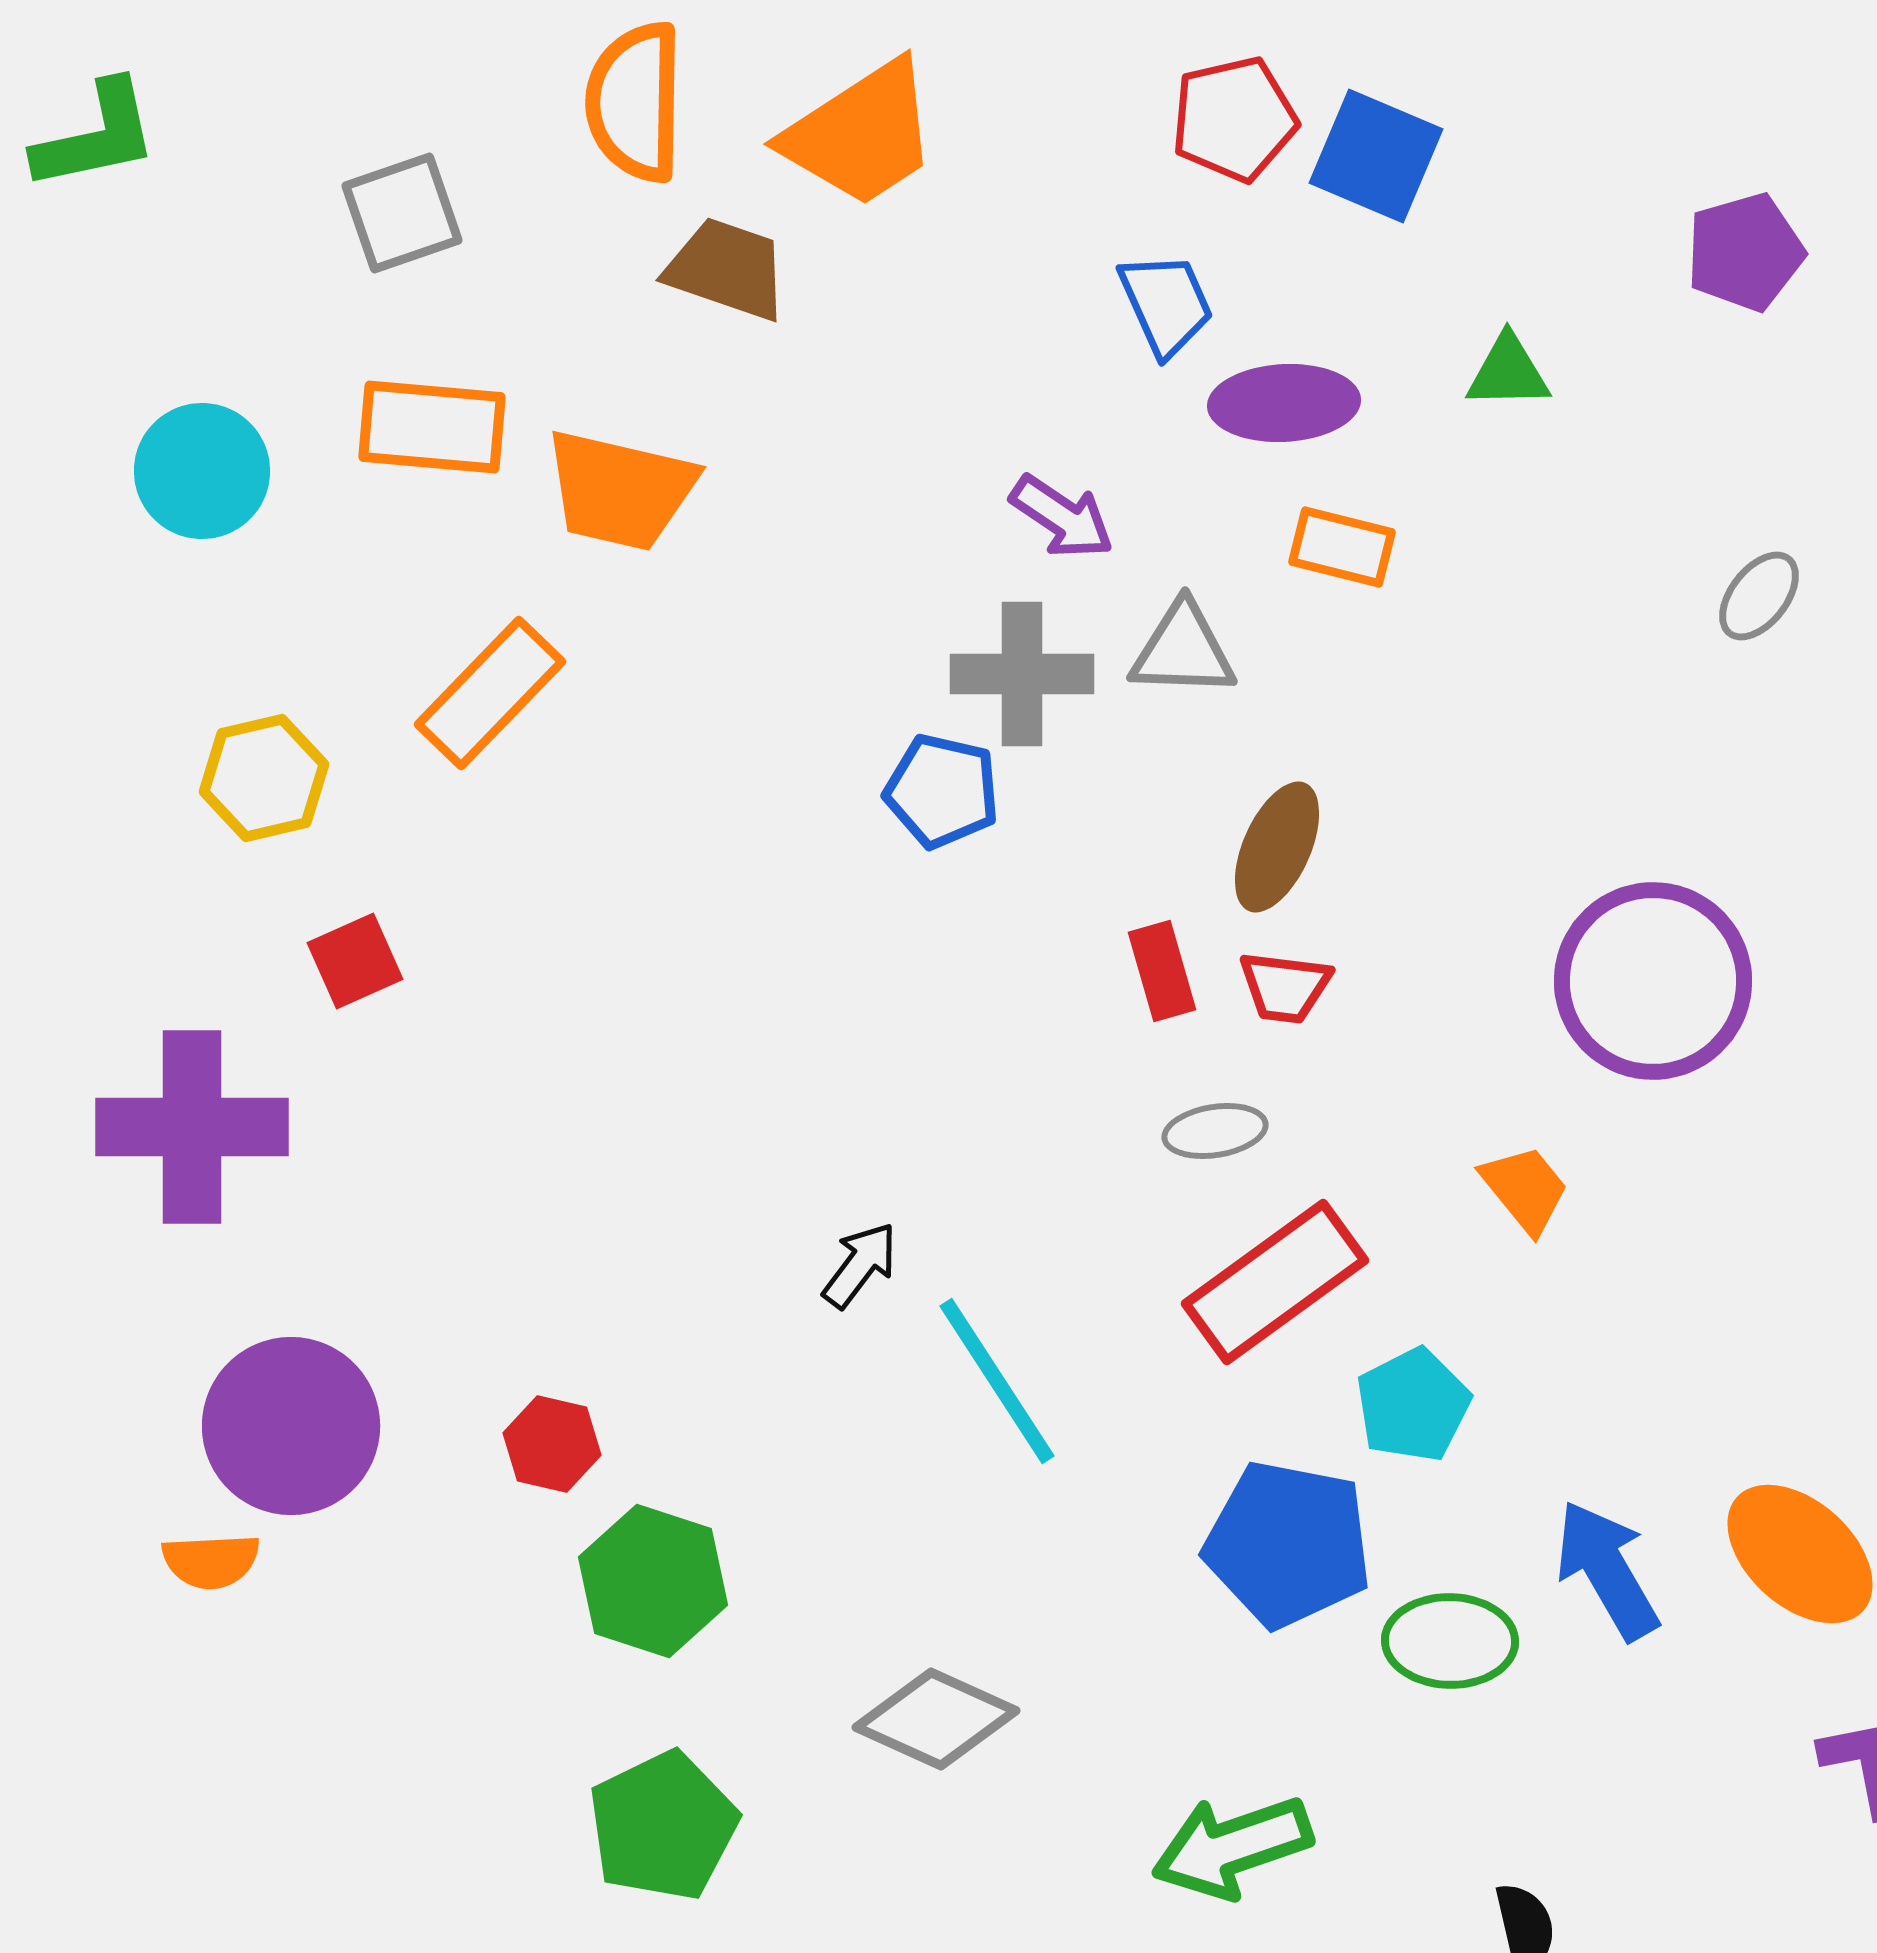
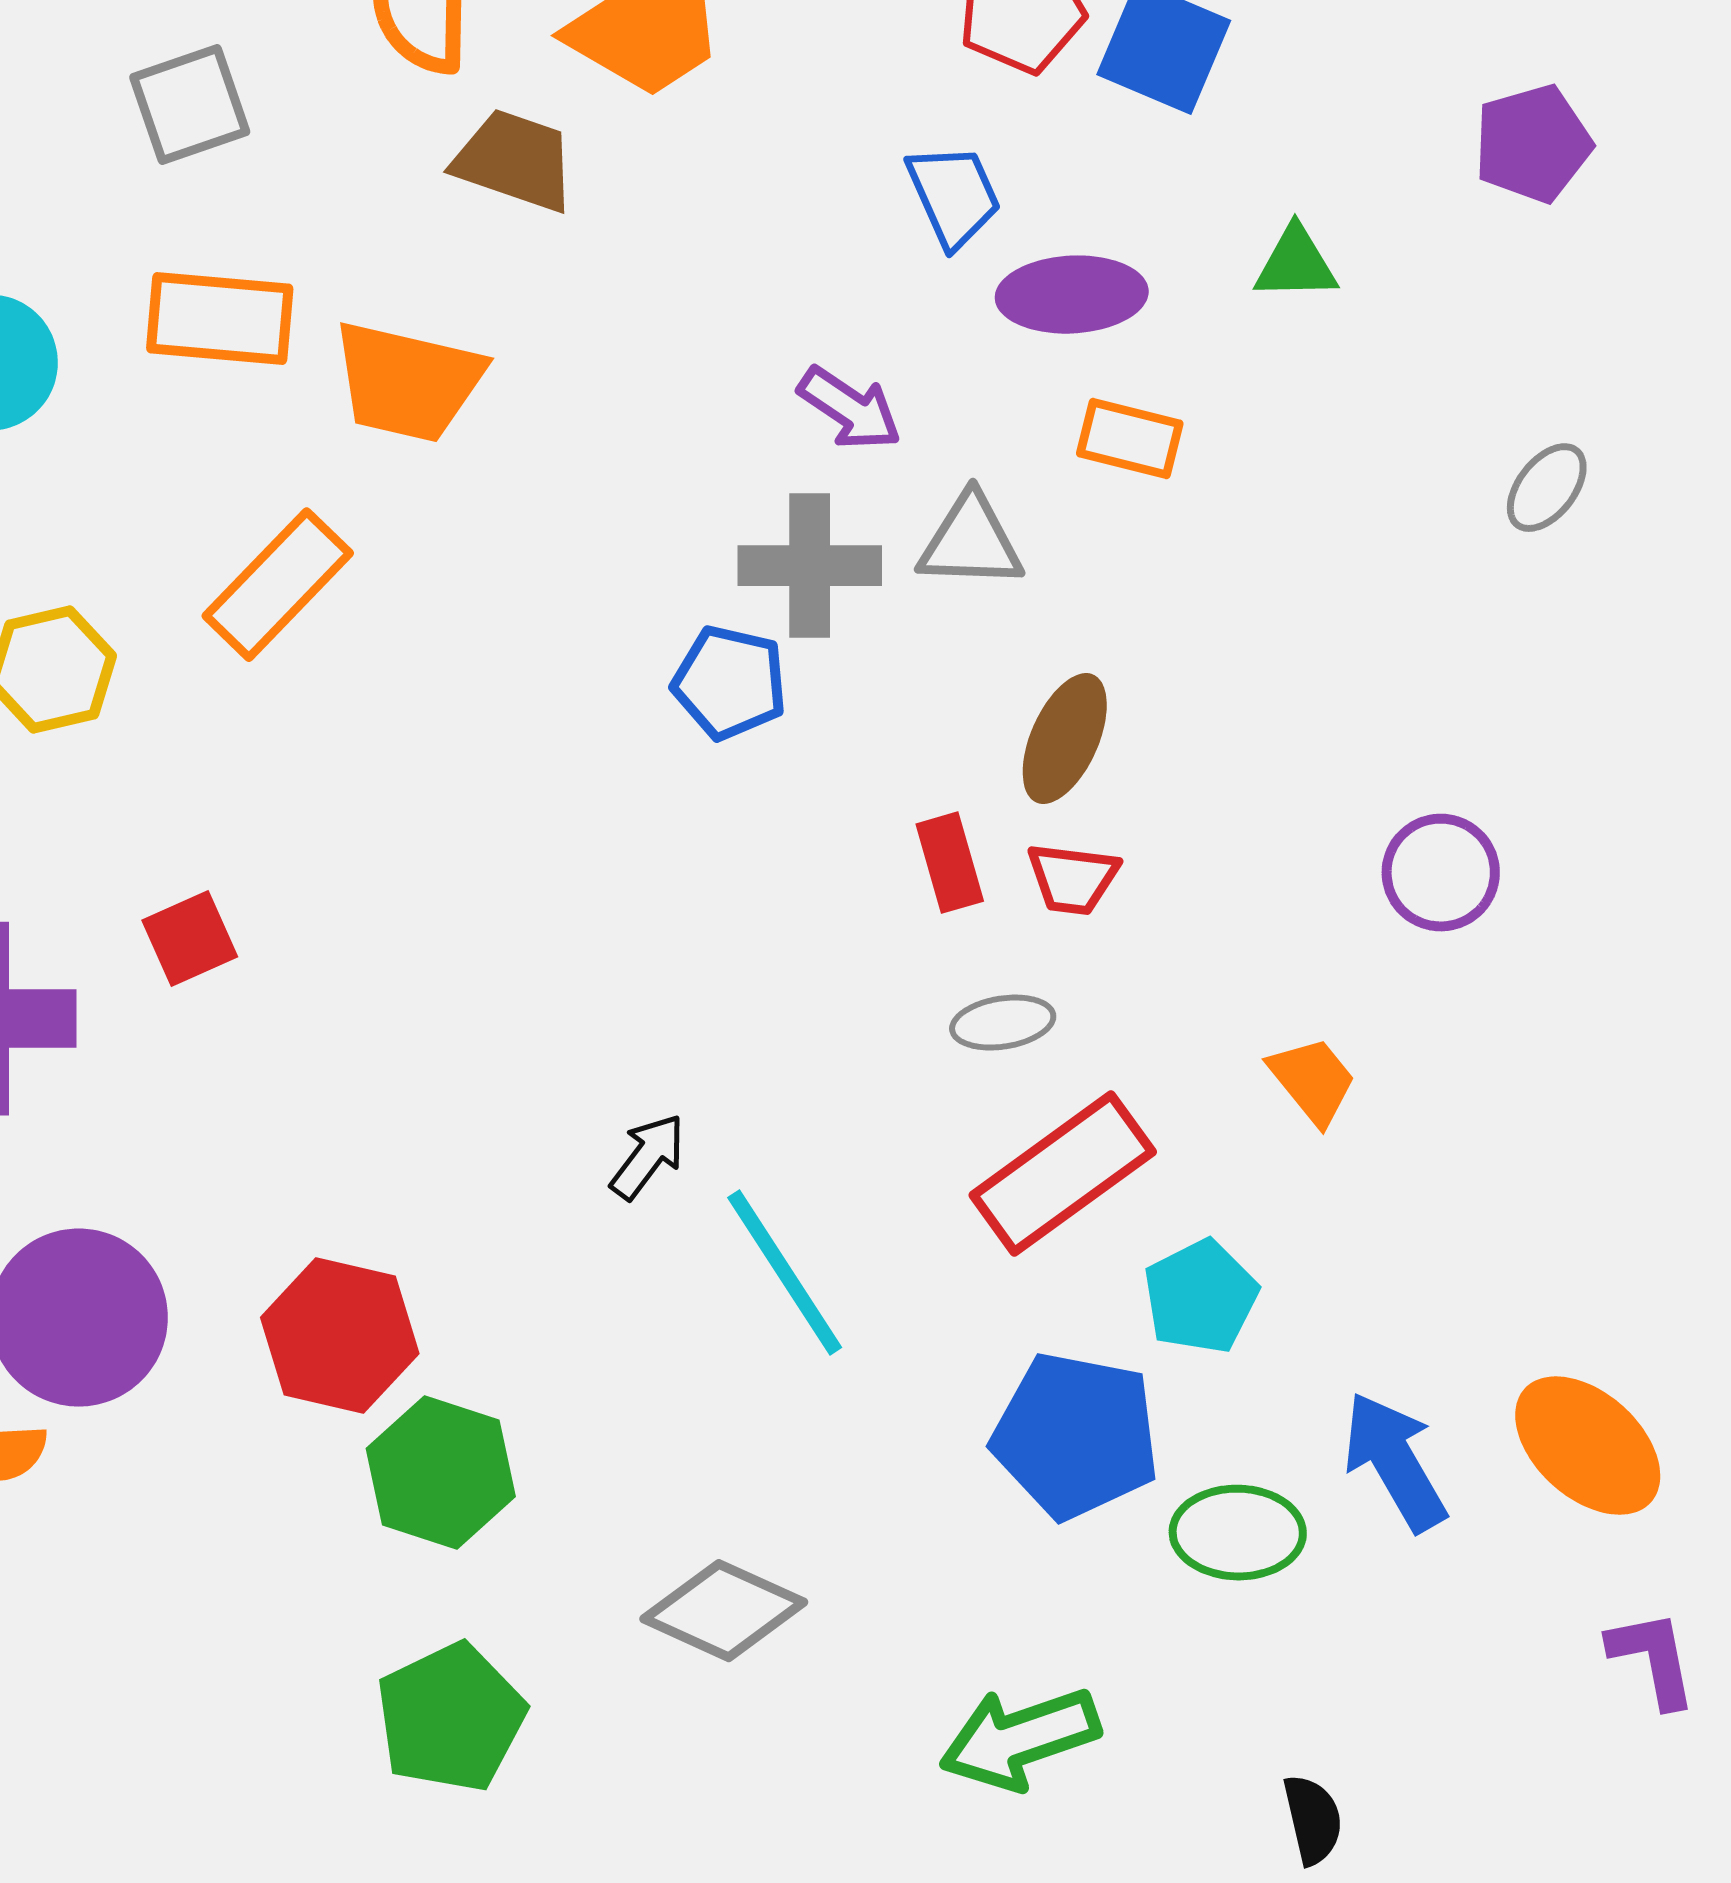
red square: (355, 961) -> (190, 939), moved
purple circle: (1653, 981) -> (1441, 873), size x0.6
red hexagon: (552, 1444) -> (340, 1336), size x1.6

